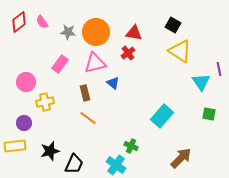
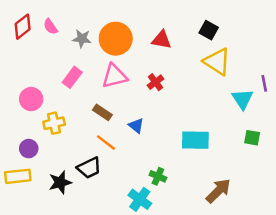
red cross: (128, 53) -> (156, 82), moved
blue triangle: (113, 83) -> (136, 126), moved
brown rectangle: (85, 93) -> (102, 112), turned -42
cyan rectangle: (162, 116) -> (195, 140), turned 50
black trapezoid: (74, 164) -> (89, 168), moved, turned 40

